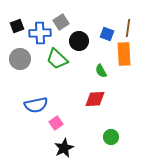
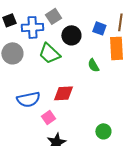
red diamond: (95, 99) -> (63, 93), moved

